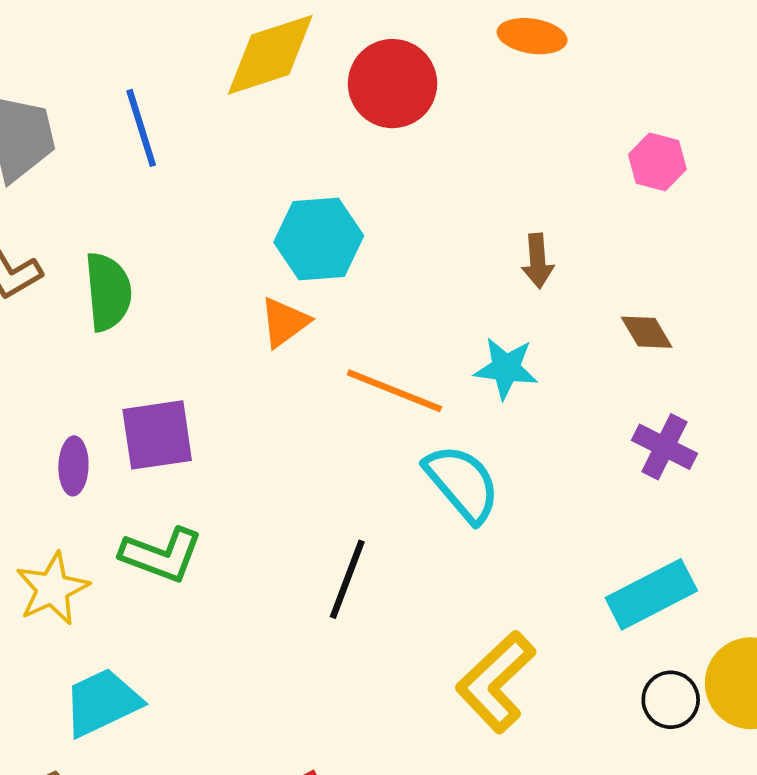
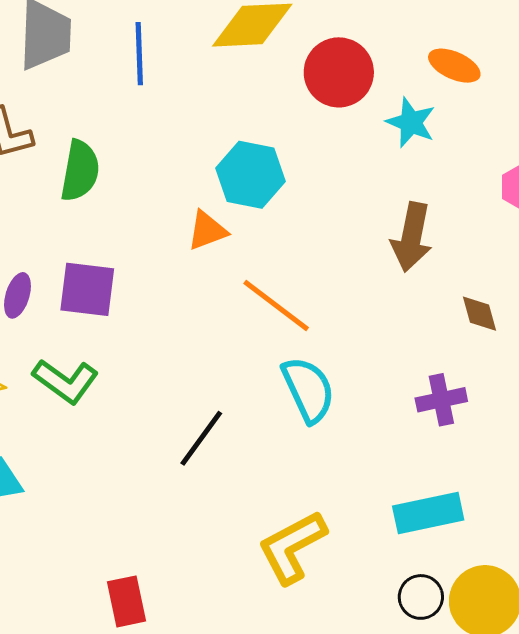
brown arrow: (538, 261) -> (412, 237), size x1.6
cyan star: (506, 368) -> (411, 122), moved
purple cross: (664, 447) -> (441, 400), moved, turned 36

